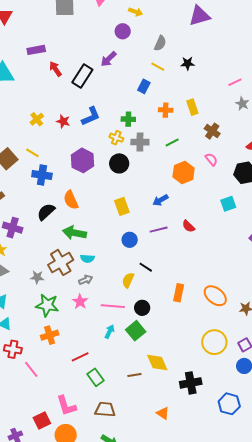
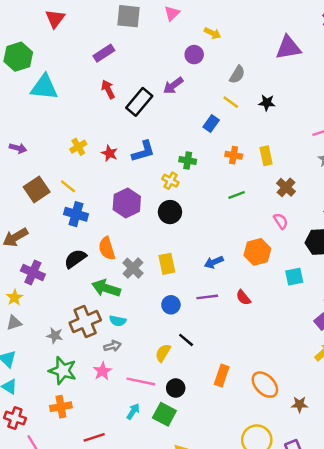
purple rectangle: (36, 50) -> (104, 53), moved, turned -30
gray cross: (140, 142) -> (133, 268), moved, turned 36
orange hexagon: (184, 172) -> (257, 252), moved
green square: (136, 331) -> (164, 414), turned -30

